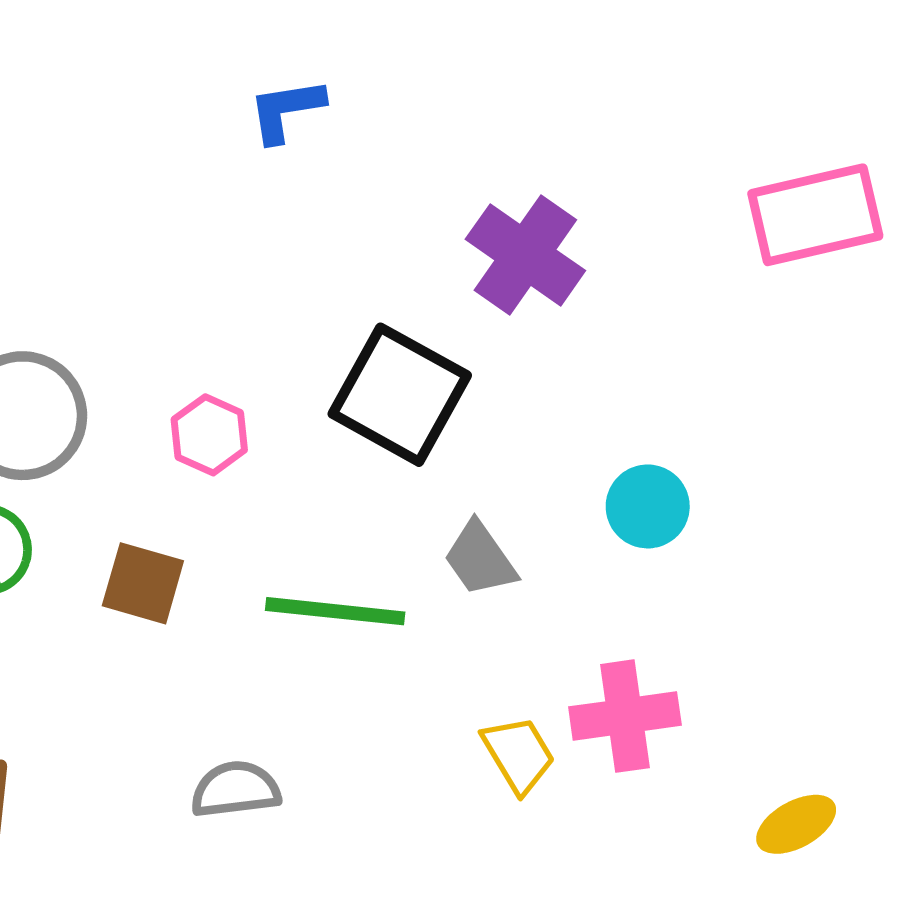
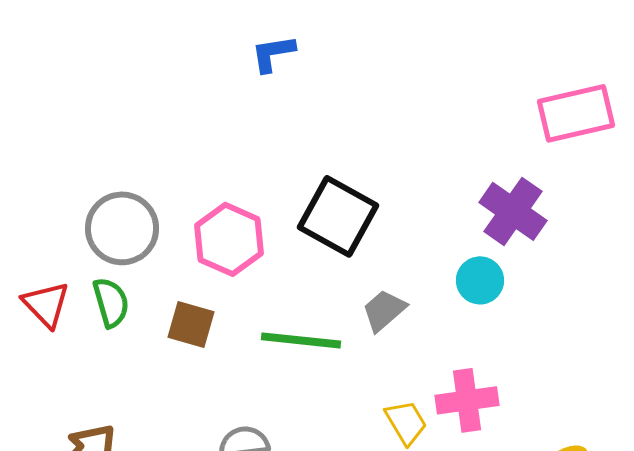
purple cross: (525, 255) -> (513, 211), moved
pink hexagon: (209, 435) -> (229, 239), size x1.6
gray trapezoid: (480, 559) -> (384, 310), turned 84

